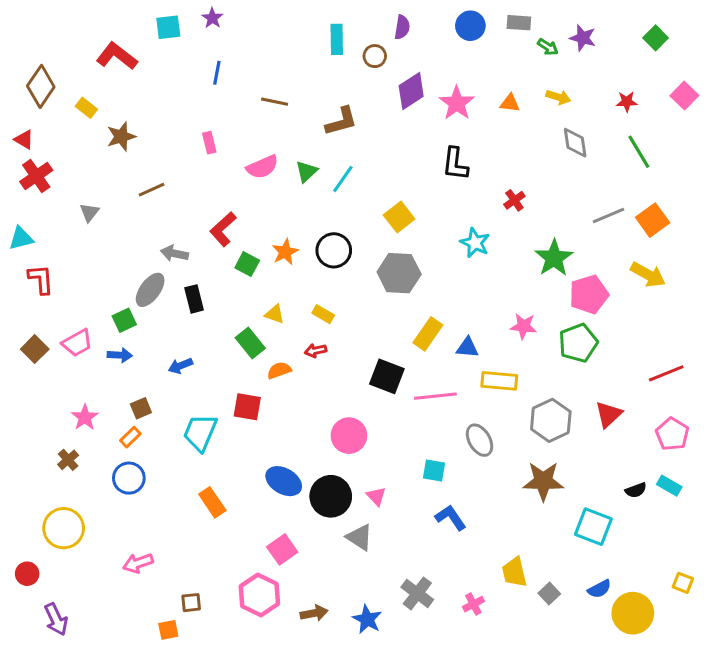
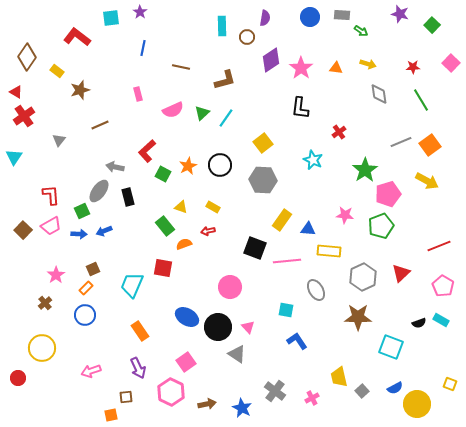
purple star: (583, 38) -> (400, 14), moved
cyan triangle: (21, 238) -> (14, 157), turned -42
red L-shape: (41, 279) -> (51, 195), moved
blue arrow: (180, 366) -> (104, 231), moved
purple arrow: (56, 619) -> (138, 368), moved

